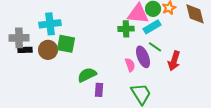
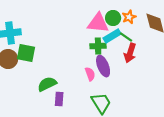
green cross: (126, 29) -> (98, 46), moved
green line: (155, 47) -> (126, 37), moved
red arrow: (174, 61) -> (130, 53), moved

